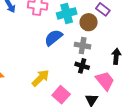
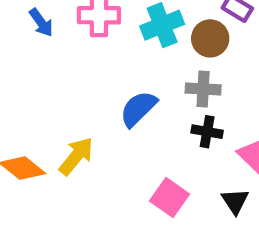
blue semicircle: (53, 38) -> (138, 109), moved
yellow arrow: (41, 78) -> (76, 156), moved

